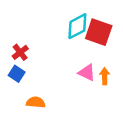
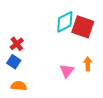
pink triangle: (87, 73) -> (67, 71), moved, turned 42
orange semicircle: (36, 102) -> (19, 86), moved

